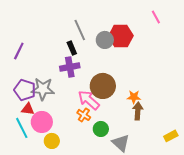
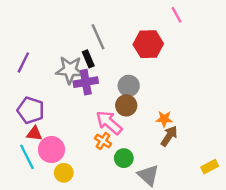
pink line: (156, 17) -> (176, 15), moved
gray circle: (105, 40) -> (129, 86), moved
brown circle: (103, 86) -> (126, 105), size x0.7
gray star: (43, 89) -> (70, 70), moved
brown arrow: (138, 111) -> (169, 136), turned 30

